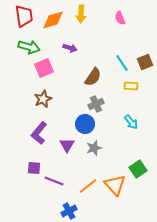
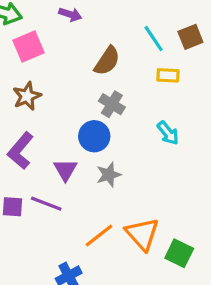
gray cross: (96, 104) -> (112, 104), turned -35
green square: (138, 169) -> (179, 253), moved, turned -30
purple line: (54, 181) -> (46, 204), moved

